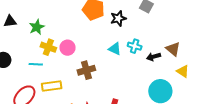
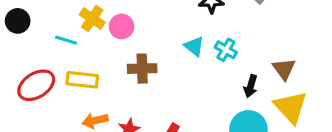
black arrow: (154, 57) -> (251, 86), moved, turned -72
yellow triangle: (183, 71) -> (291, 107), size x1.6

